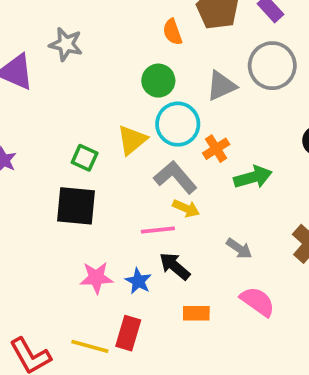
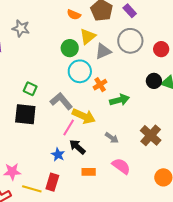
orange semicircle: (172, 32) -> (74, 15), moved, turned -48
yellow triangle: (132, 140) -> (88, 36), moved
gray L-shape: (175, 177) -> (61, 101), moved
yellow arrow: (186, 208) -> (84, 116), size x1.6
pink line: (158, 230) -> (69, 128), turned -54
pink star: (96, 278) -> (12, 172), moved

